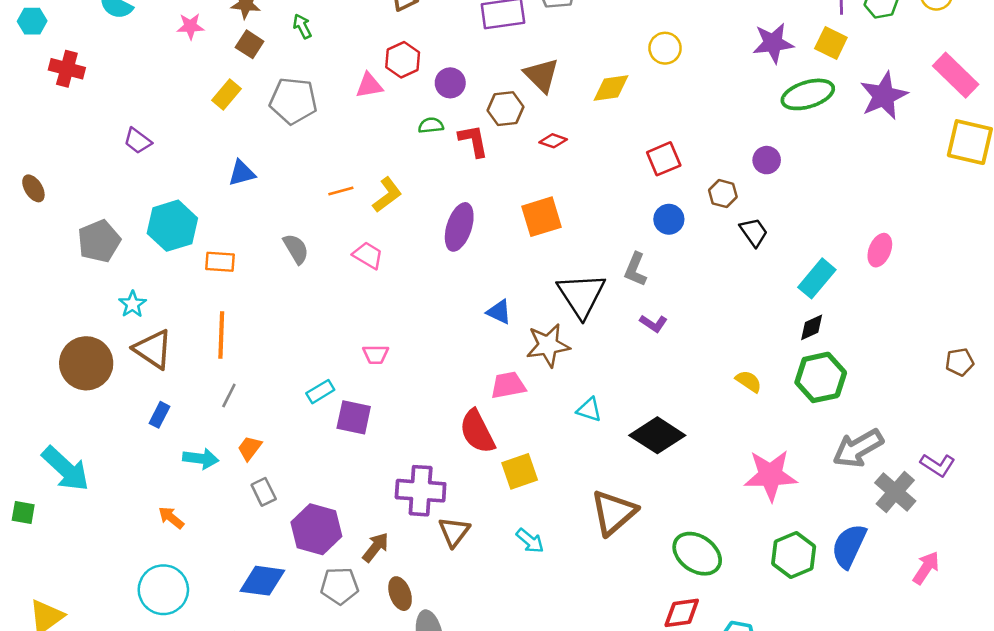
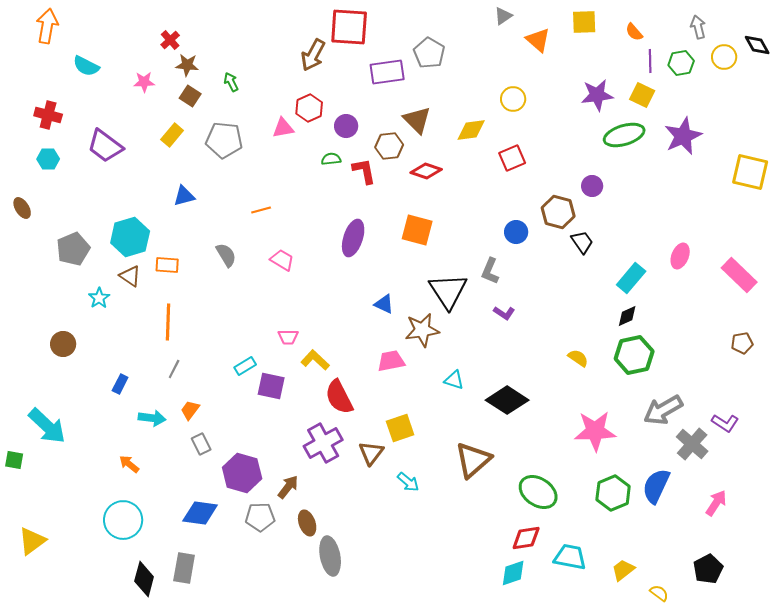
cyan hexagon: (32, 21) -> (48, 159), moved
pink rectangle: (956, 75) -> (739, 275), moved
purple trapezoid: (138, 141) -> (105, 146), moved, size x1.6
red diamond: (553, 141) -> (426, 171), size x1.4
red square: (664, 159) -> (512, 158), moved
brown hexagon: (723, 194) -> (558, 212), size x1.5
yellow L-shape: (387, 195) -> (315, 360), moved, turned -100
orange square: (542, 217) -> (417, 230), turned 32
brown triangle: (153, 349) -> (130, 276), moved, size x0.7
brown circle: (86, 363) -> (63, 344), size x0.6
red semicircle: (477, 431) -> (339, 397), moved
purple cross: (421, 491) -> (323, 443), turned -33
brown triangle: (454, 532) -> (371, 453), moved

